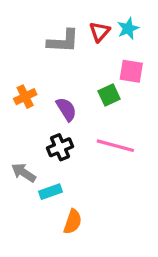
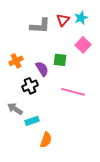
pink square: (131, 71) -> (83, 45), turned 35
green square: (109, 95) -> (60, 60), moved, turned 32
black cross: (60, 147) -> (30, 86), moved

